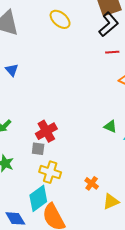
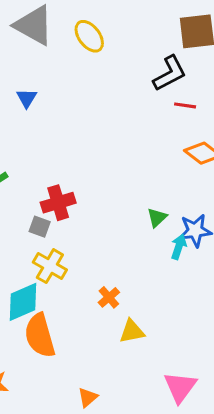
yellow ellipse: (60, 19) -> (89, 36), moved
black L-shape: (109, 24) -> (170, 73), moved
green triangle: (110, 127) -> (157, 218), turned 40

